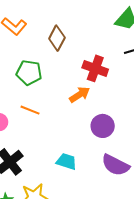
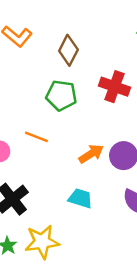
green pentagon: (29, 73) -> (61, 95), moved
orange arrow: (80, 95) -> (91, 154), moved

